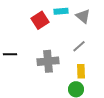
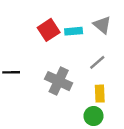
cyan rectangle: (61, 11) -> (74, 31), moved
gray cross: (48, 61) -> (59, 81), turned 30

